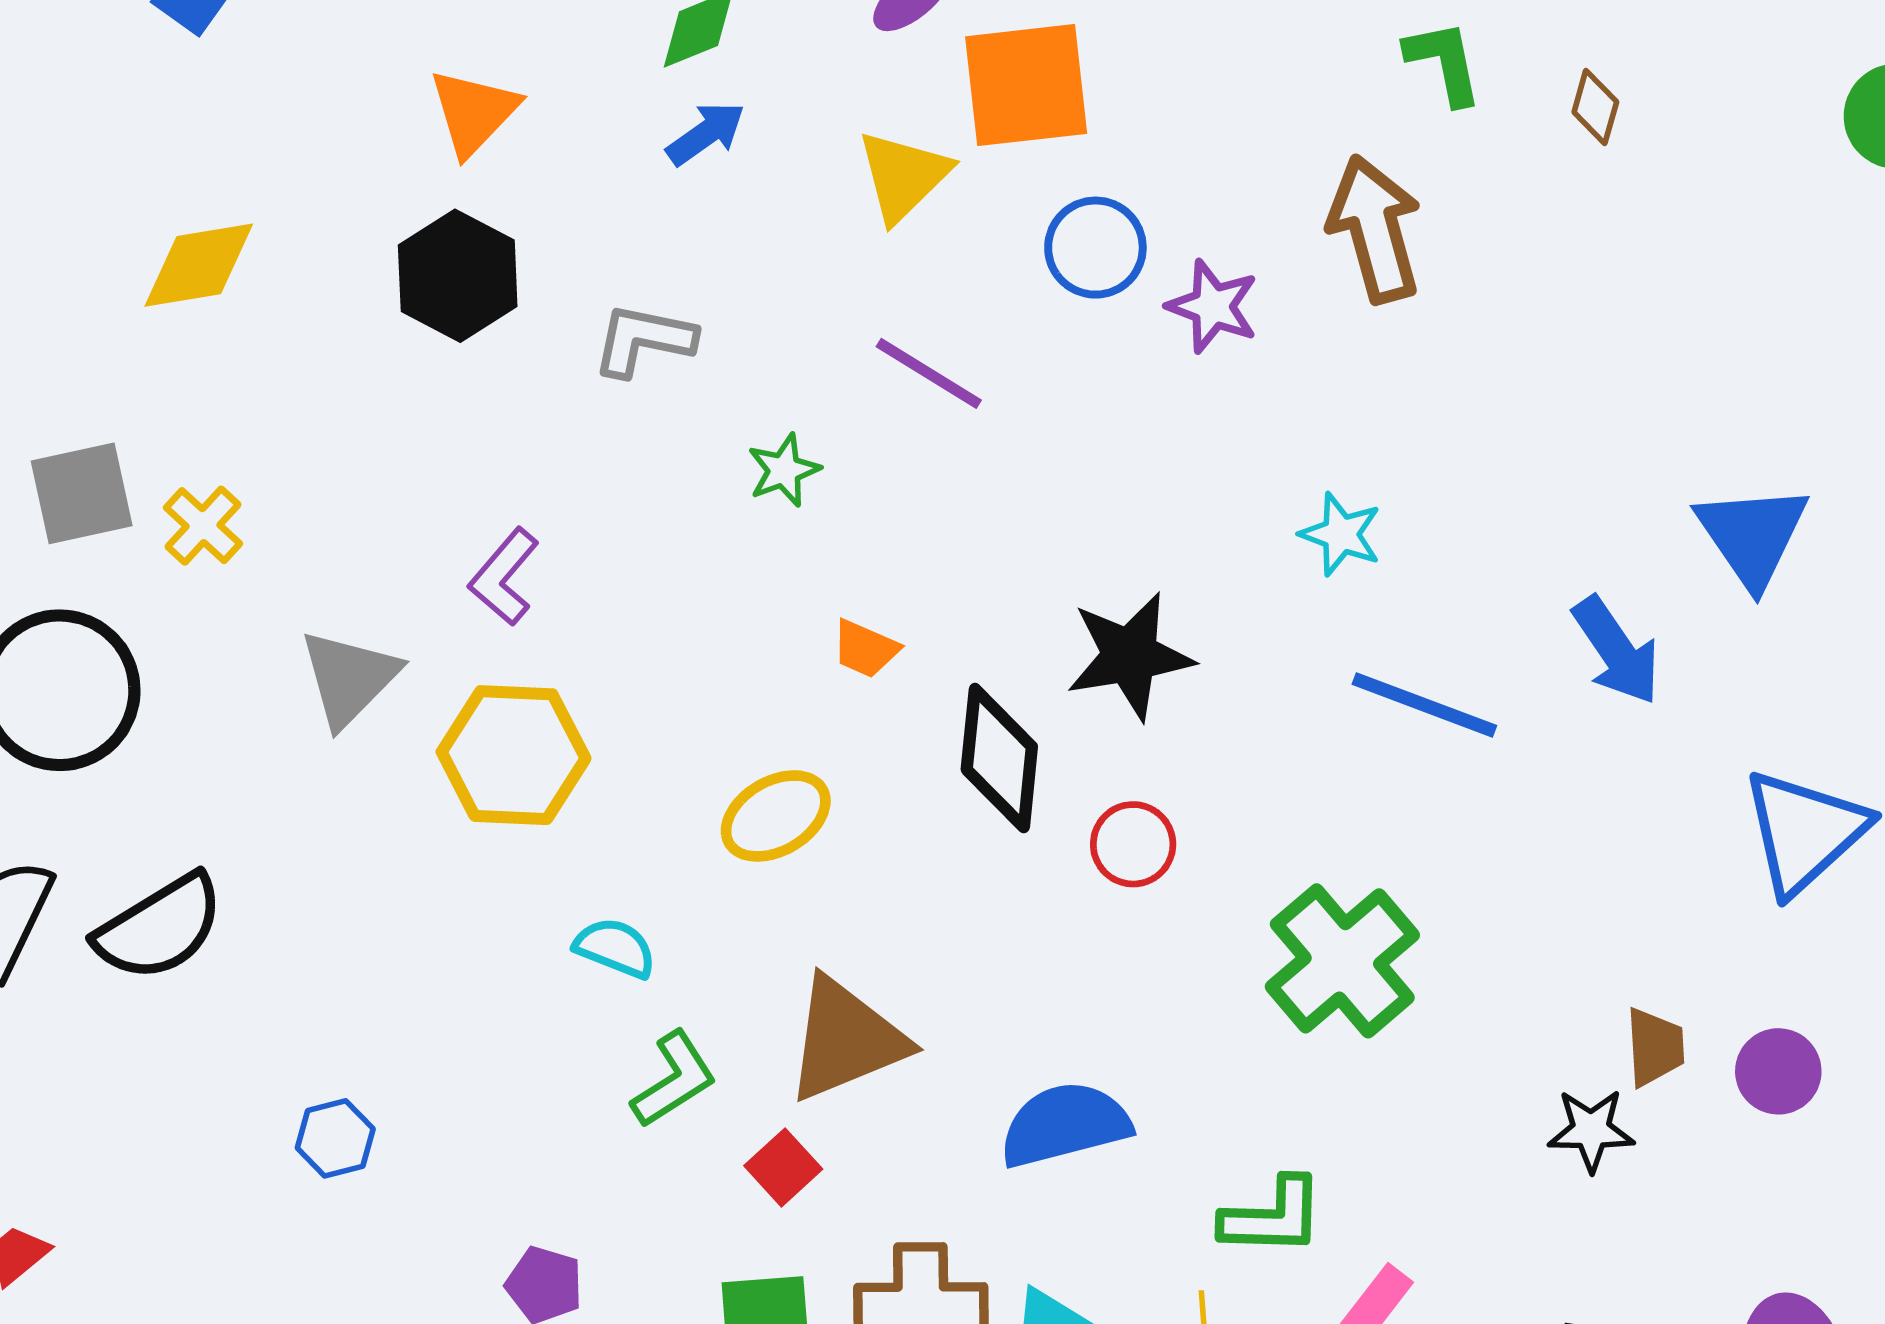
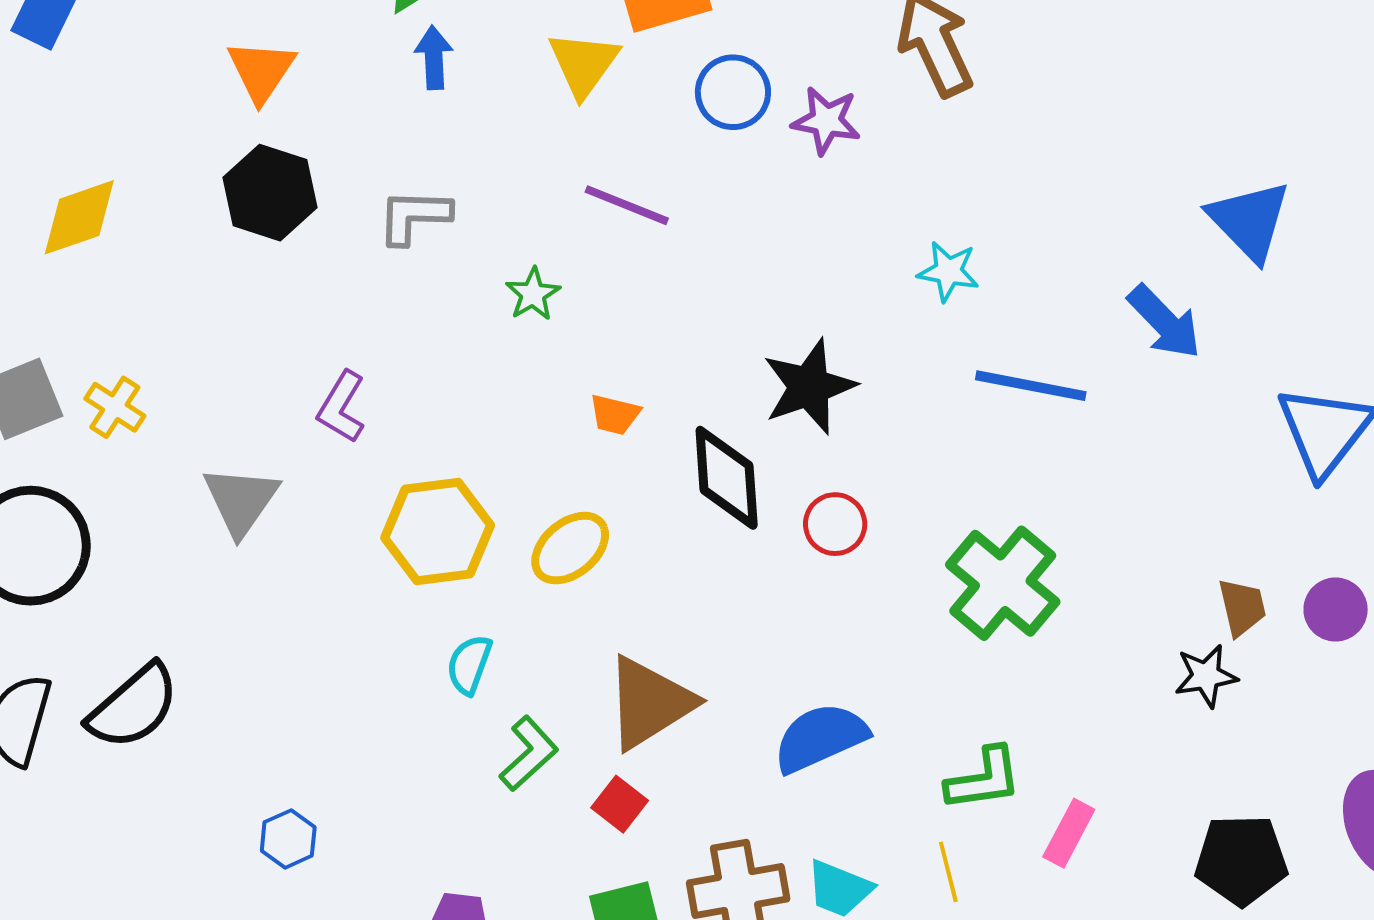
blue arrow: (706, 134) -> (434, 58), turned -48
yellow hexagon: (514, 755) -> (438, 531), moved
cyan semicircle: (615, 948) -> (469, 665), turned -82

